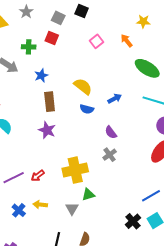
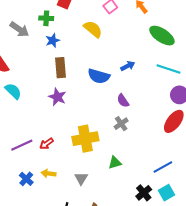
green cross: (29, 47) -> (46, 18), moved
yellow semicircle: (83, 86) -> (93, 29), moved
blue semicircle: (87, 109) -> (99, 76), size x1.5
green triangle: (88, 195) -> (115, 163), moved

